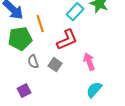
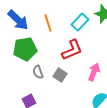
orange line: (40, 24) -> (48, 23), moved
pink arrow: (89, 62) -> (94, 72), turned 42

